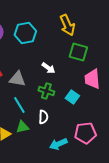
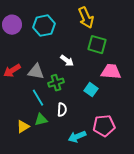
pink trapezoid: (92, 79) -> (111, 72), turned 100
green cross: (46, 91) -> (56, 83), moved, turned -35

